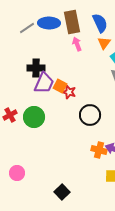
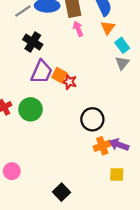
black cross: (36, 68) -> (33, 42), moved, turned 30
black circle: (90, 115) -> (92, 119), moved
orange cross: (99, 150) -> (102, 146), turned -35

